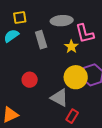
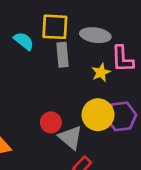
yellow square: (20, 17) -> (55, 27), moved, size x1.5
cyan semicircle: (11, 36) -> (24, 41), turned 63
red circle: (30, 80) -> (51, 122), moved

